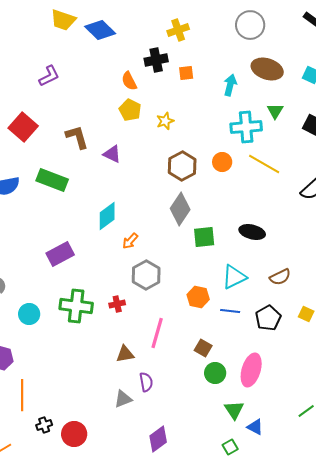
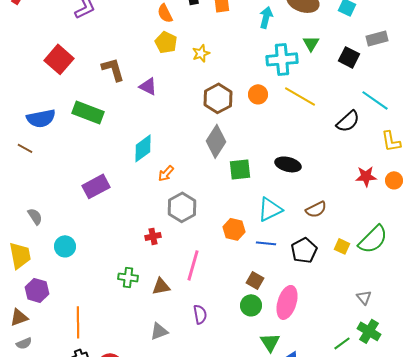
green cross: (76, 306) -> (128, 277), moved, size x0.6
brown square: (203, 348) -> (255, 280), moved
purple semicircle: (146, 382) -> (200, 314), moved
orange line: (22, 395) -> (78, 322), moved

